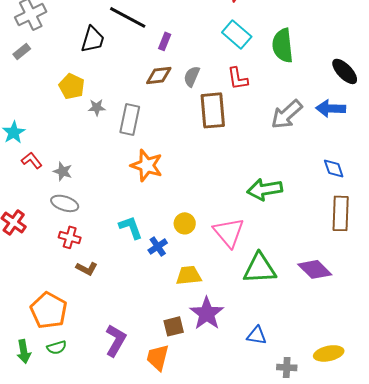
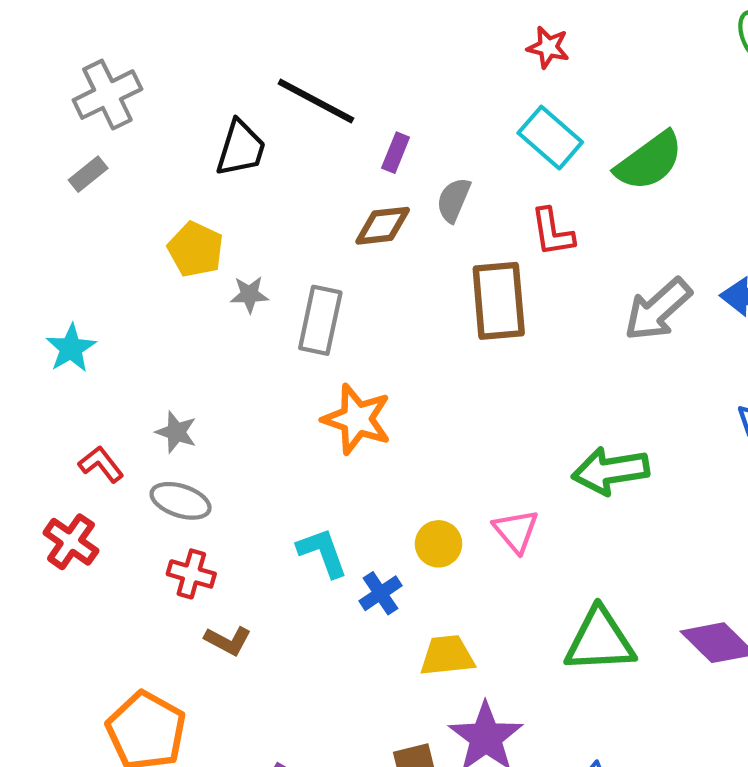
green semicircle: (283, 45) -> (649, 161), turned -120
gray semicircle: (192, 76) -> (454, 200), moved
red L-shape: (32, 160) -> (101, 464), moved
pink triangle: (229, 232) -> (516, 531), moved, size x0.7

